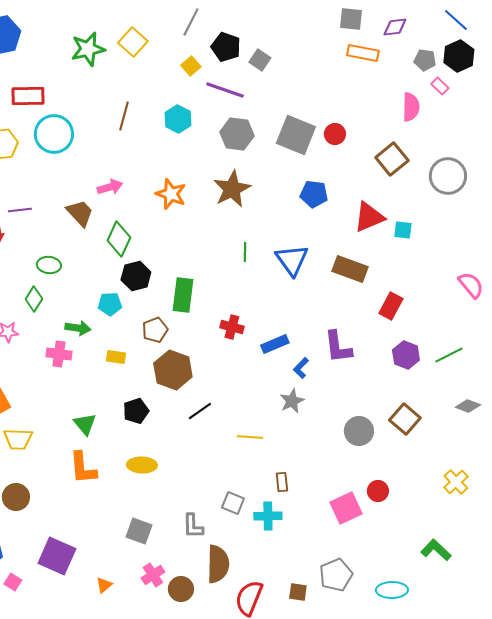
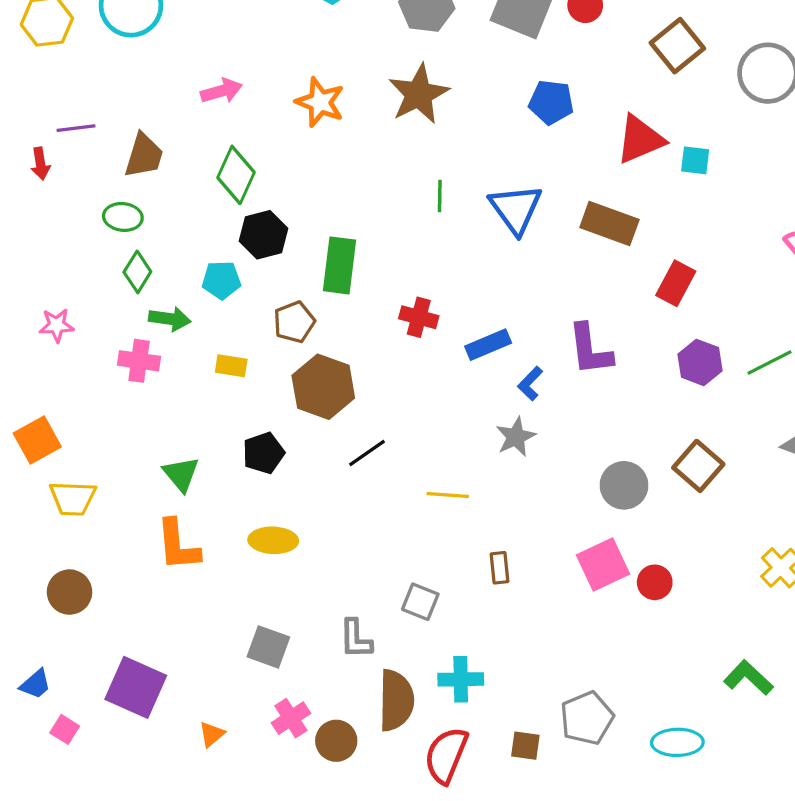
brown trapezoid: (80, 213) -> (144, 156), moved, turned 60
green diamond: (34, 299) -> (137, 272), moved
pink square: (346, 508) -> (603, 565), moved
cyan cross: (268, 516) -> (461, 679), moved

